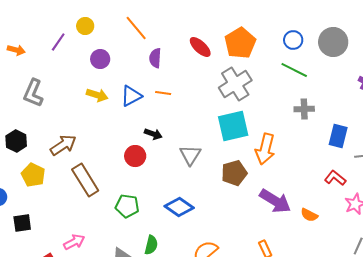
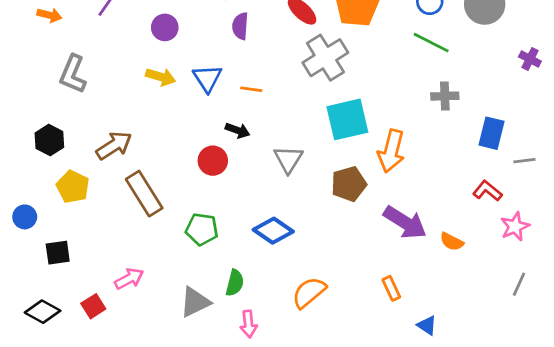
gray cross: (235, 84) -> (325, 58), moved
orange line: (163, 93) -> (251, 89), moved
blue triangle: (131, 96) -> (207, 78), turned -35

